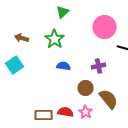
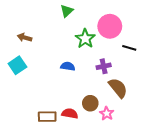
green star: (55, 39) -> (85, 39), moved
brown circle: (86, 88) -> (90, 103), moved
brown semicircle: (109, 99) -> (118, 88), moved
pink star: (86, 112) -> (107, 113), moved

